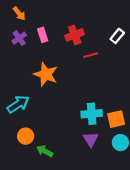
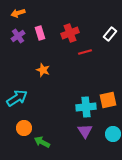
orange arrow: (19, 14) -> (18, 13), turned 112
orange star: (46, 74) -> (43, 70), size x0.6
orange square: (116, 119) -> (108, 100), moved

